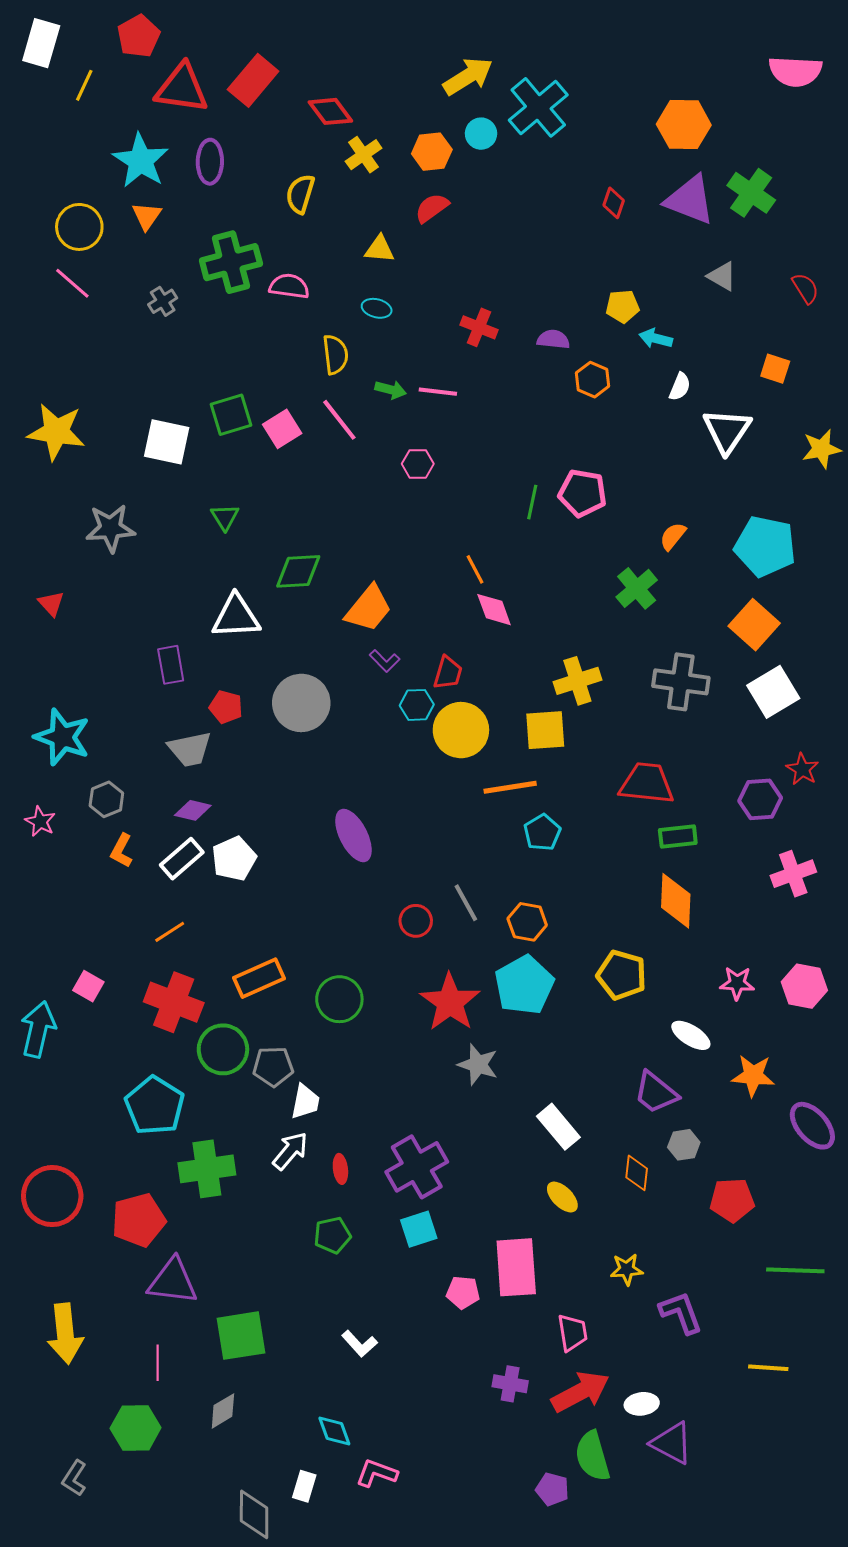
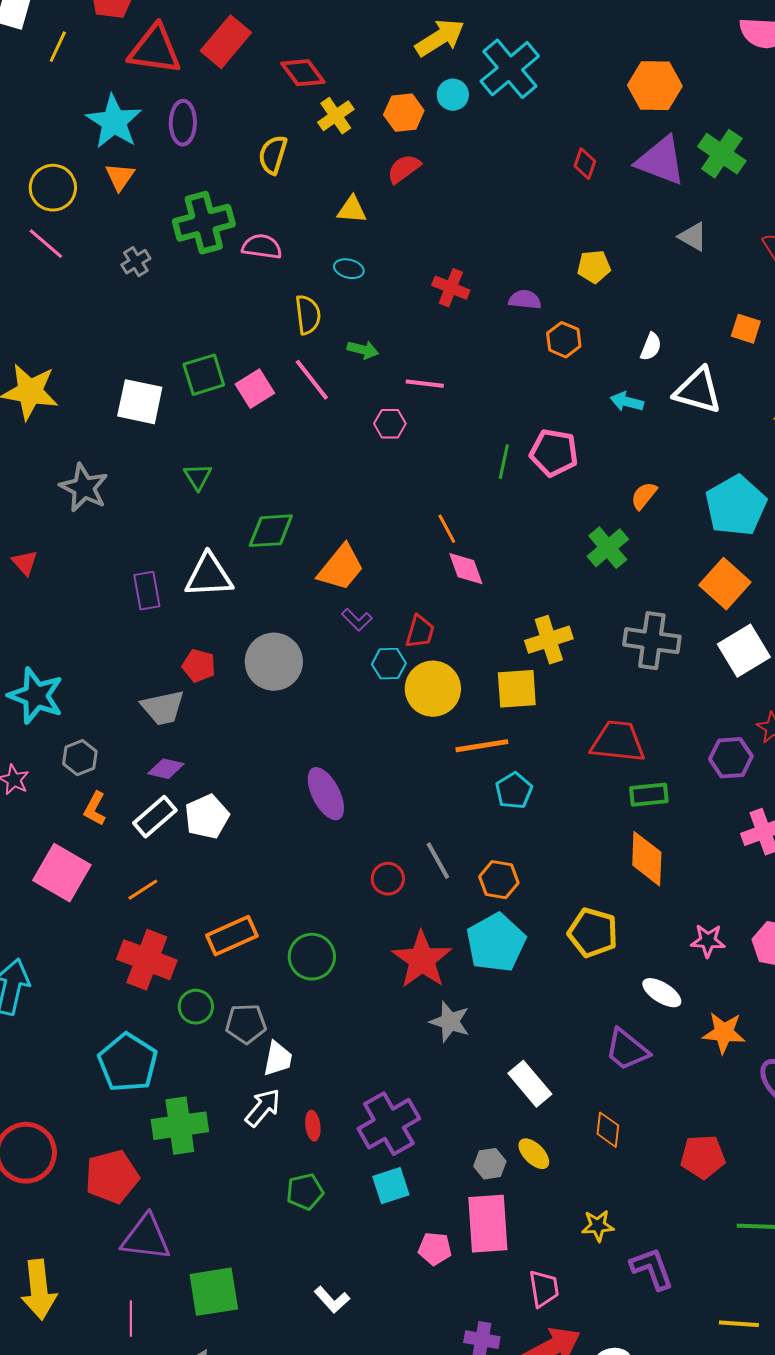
cyan arrow: (656, 338) -> (627, 402), moved
pink line: (438, 392) -> (425, 384), moved
white triangle: (727, 431) -> (698, 391), turned -48
gray star: (110, 528) -> (84, 488), turned 30
cyan pentagon: (765, 546) -> (736, 506), turned 30
purple rectangle: (171, 665) -> (147, 591), moved
pink square: (88, 986) -> (62, 873), moved, size x1.8
green circle: (223, 1049) -> (196, 1007), size x0.7
gray hexagon: (684, 1145) -> (490, 1164), moved

